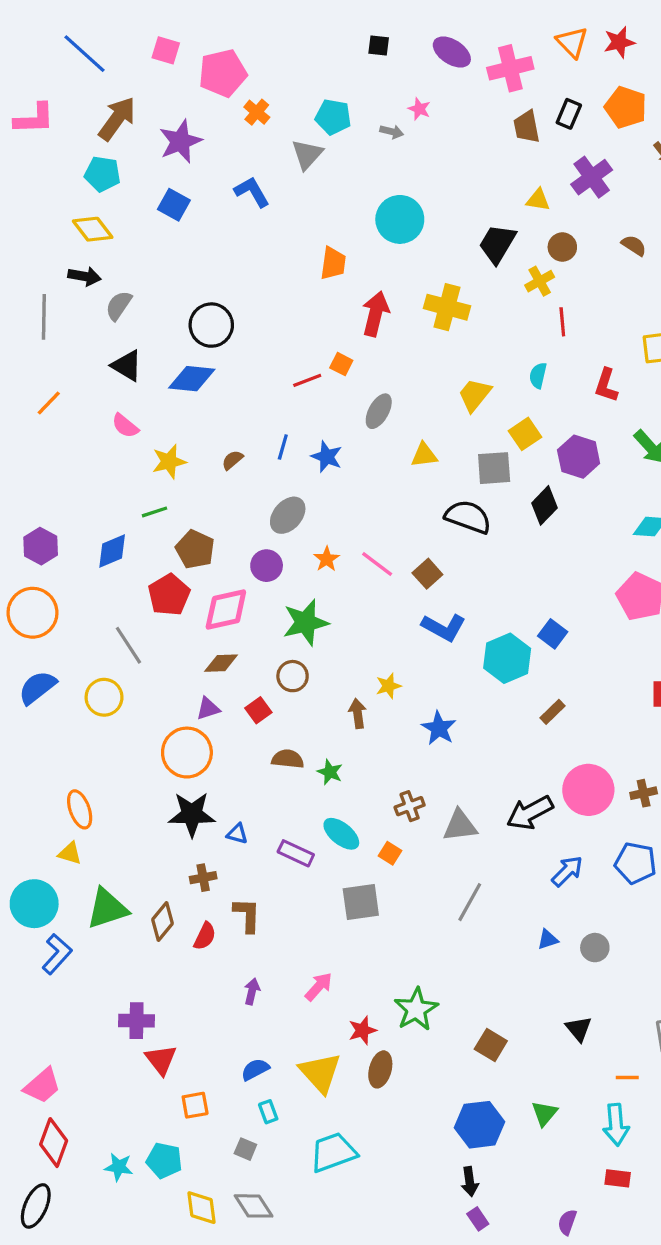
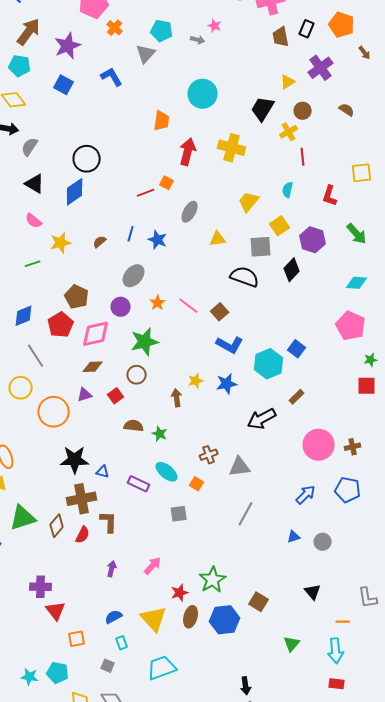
yellow triangle: (538, 200) -> (288, 82), turned -42
blue diamond: (192, 379) -> (75, 192), turned -40
green line: (154, 512) -> (33, 264), moved
blue diamond: (112, 551) -> (24, 316), moved
blue star: (439, 728) -> (227, 384), moved, turned 30
orange circle: (187, 753) -> (54, 412), moved
black arrow: (530, 813) -> (262, 419), moved
brown cross: (203, 878) -> (82, 499), size x1.8
gray square: (361, 902) -> (179, 514), size x0.7
blue hexagon: (479, 1125) -> (225, 620), moved

